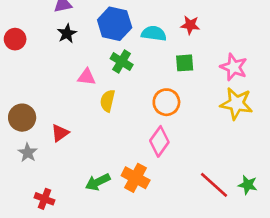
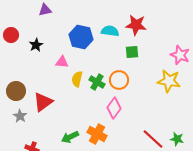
blue hexagon: (115, 24) -> (81, 37), moved
red star: (190, 25) -> (136, 25), size x1.5
black star: (67, 33) -> (36, 45), moved
green cross: (122, 62) -> (97, 82), moved
pink star: (234, 67) -> (180, 55), moved
red triangle: (60, 133) -> (43, 102), size x1.5

